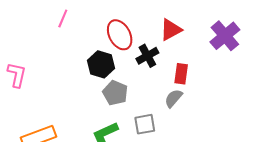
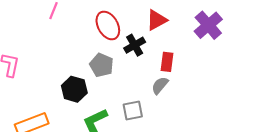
black hexagon: (101, 64) -> (74, 89), moved
gray pentagon: (115, 93) -> (102, 65), moved

